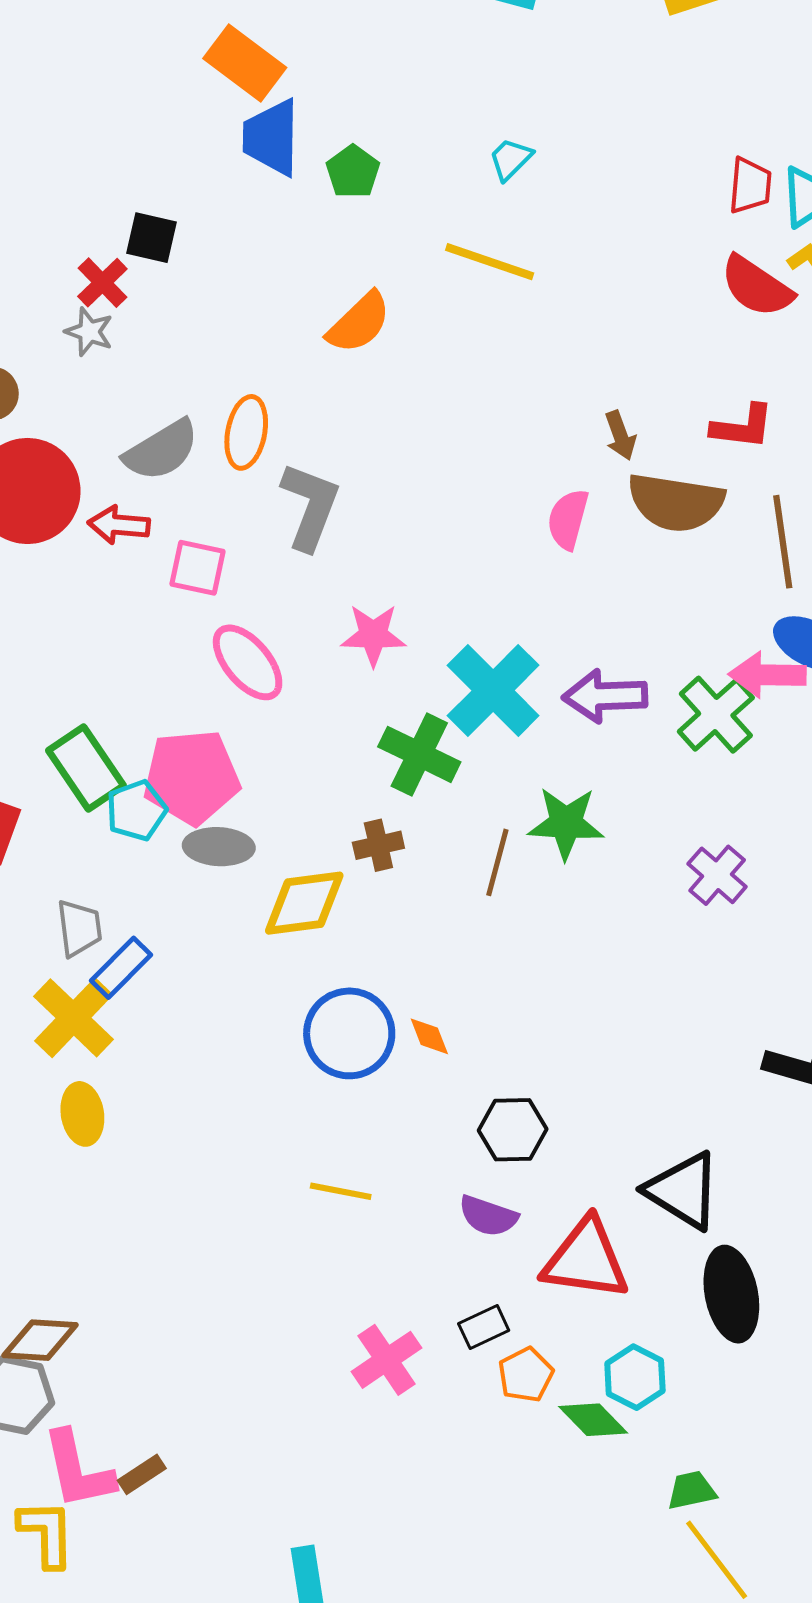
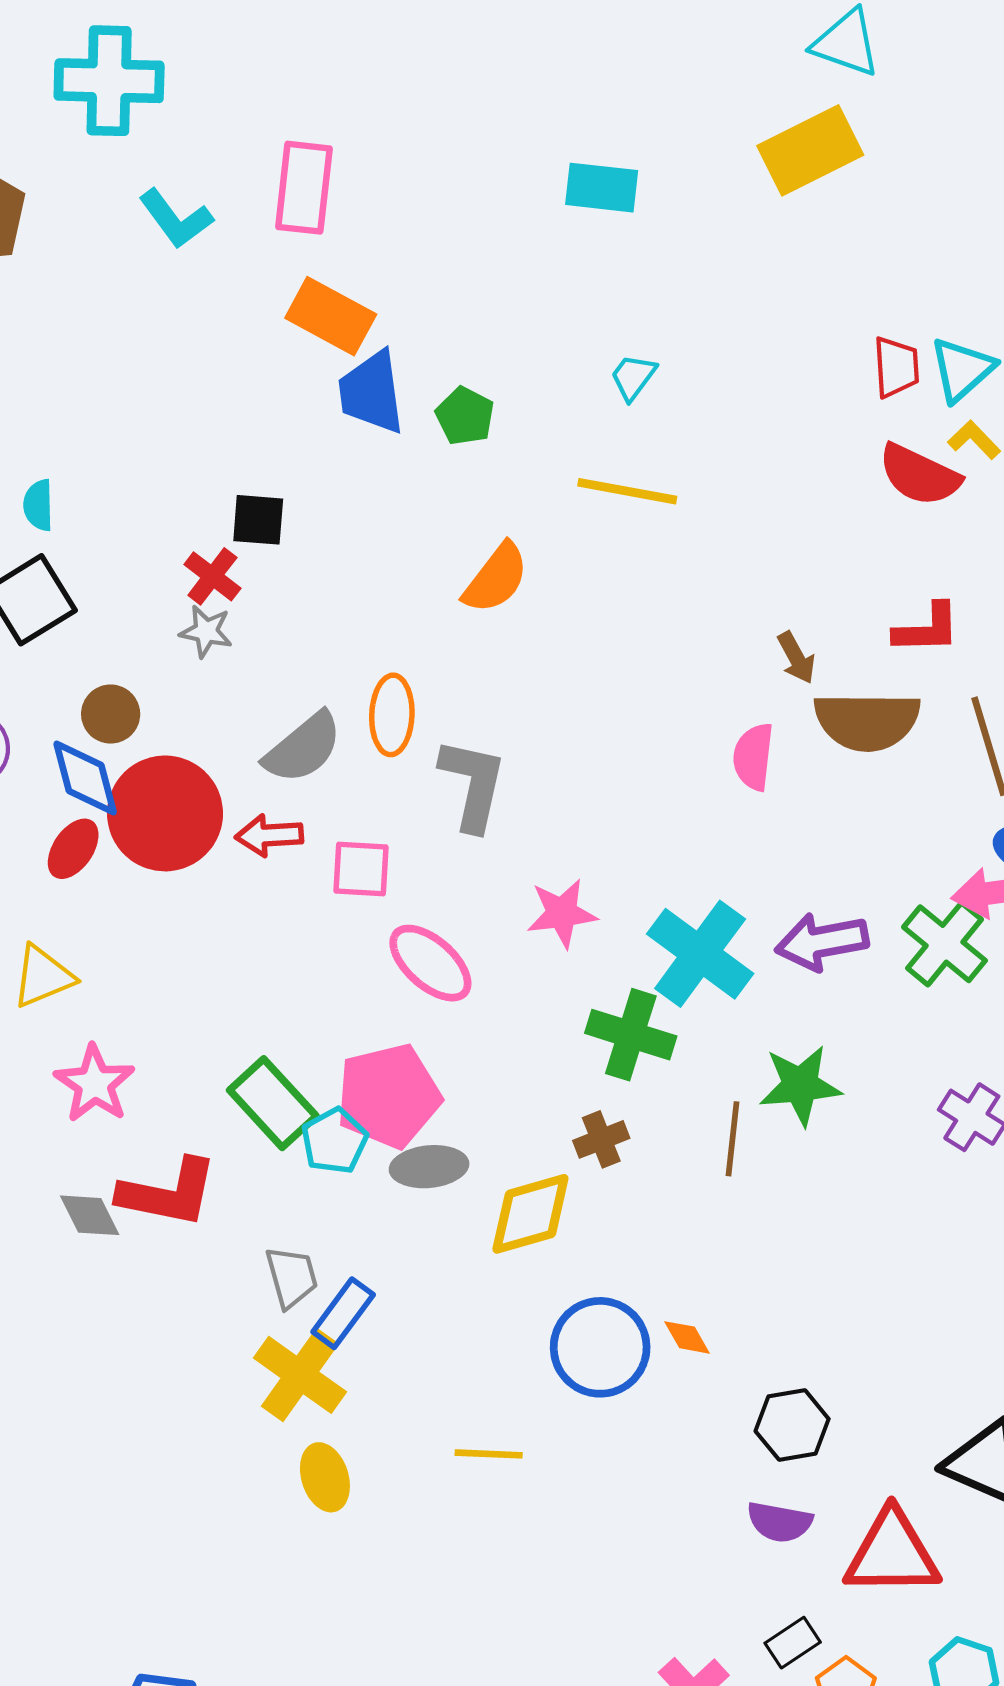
yellow line: (341, 1191) -> (489, 1454), moved

